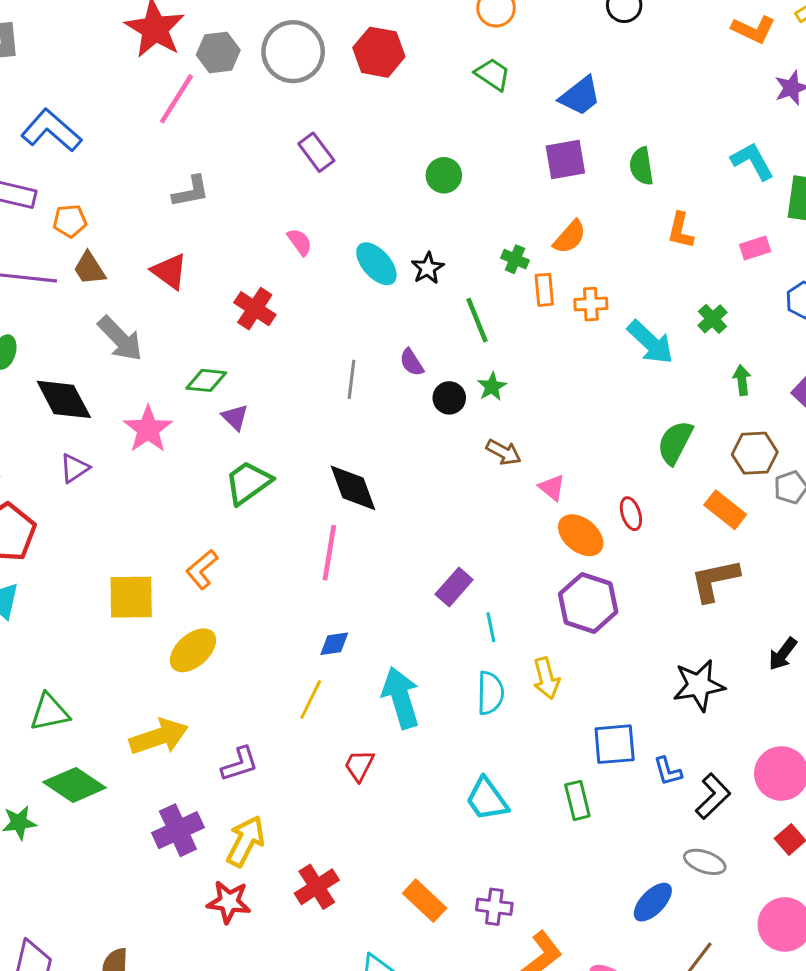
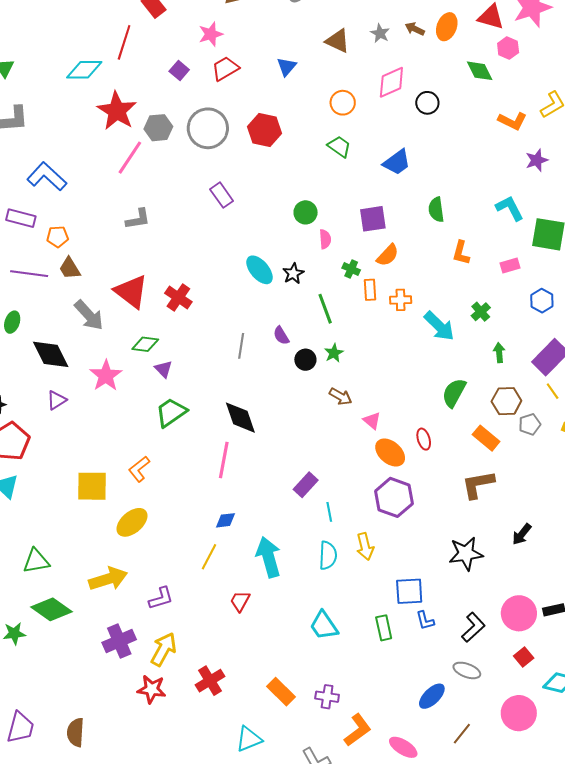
purple square: (565, 160) -> (373, 219), moved
pink semicircle: (300, 242) -> (325, 239), moved, turned 30
red triangle: (169, 271) -> (131, 292), moved, size x1.4
blue L-shape: (668, 771) -> (425, 620), moved

